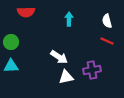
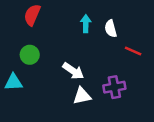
red semicircle: (26, 12) -> (32, 15), turned 114
white semicircle: (107, 21) -> (111, 29), moved
green circle: (11, 42) -> (30, 55), moved

